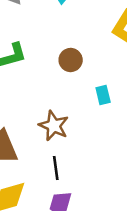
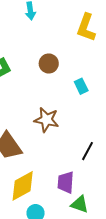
black line: (56, 168) -> (88, 151), moved, turned 48

